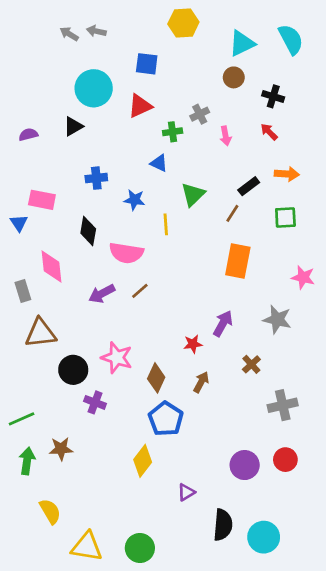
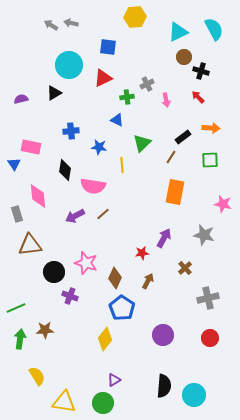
brown circle: (234, 77) -> (184, 57), moved
purple circle: (245, 465) -> (163, 335), moved
purple triangle: (186, 492) -> (114, 380), moved

